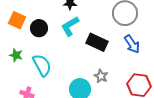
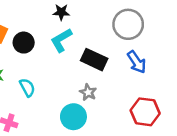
cyan semicircle: (42, 65) -> (27, 88), size x0.7
gray star: (101, 76) -> (88, 92), moved

